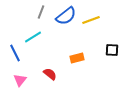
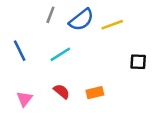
cyan line: (33, 37) -> (60, 54), moved
blue line: (15, 53) -> (20, 51), moved
orange rectangle: (77, 58) -> (95, 93), moved

